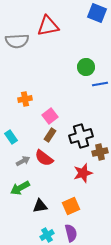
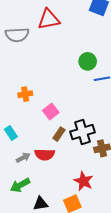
brown rectangle: (50, 135) -> (59, 134), moved
red semicircle: (44, 158) -> (45, 155), turned -36
red star: (83, 173) -> (84, 181), moved, turned -30

